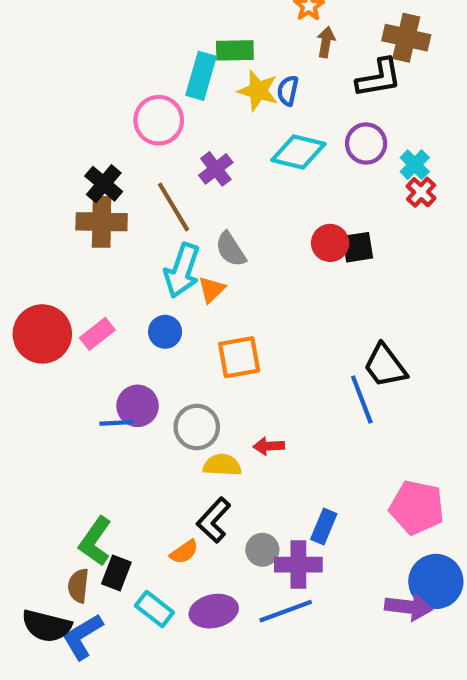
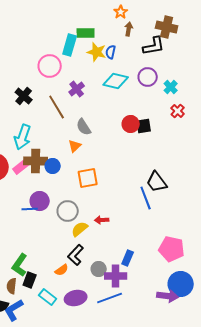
red cross: (421, 192) -> (178, 111), moved
brown cross: (102, 222) -> (36, 161), moved
cyan arrow: (182, 270) -> (23, 137), moved
yellow semicircle: (222, 465) -> (80, 229), turned -42

